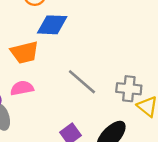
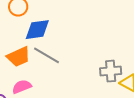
gray line: (82, 82) -> (47, 55), moved

